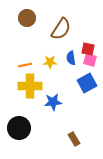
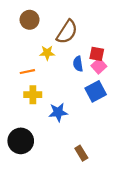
pink square: (90, 60) -> (99, 66), turned 32
yellow star: (50, 62) -> (47, 53), moved
yellow cross: (30, 86) -> (33, 95), size x0.7

